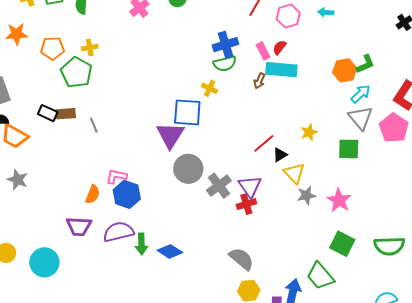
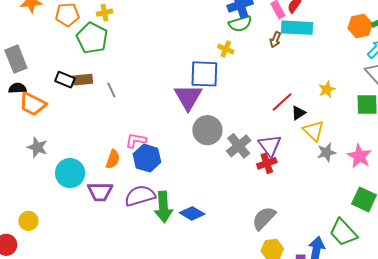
green arrow: (141, 244) -> (163, 207), size x1.4
gray semicircle: (242, 259) -> (264, 218), turned -84
cyan circle: (44, 262) -> (70, 173), moved

